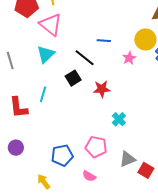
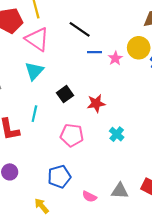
black line: (85, 58) -> (80, 29), moved
pink star: (129, 58) -> (115, 58), moved
pink pentagon: (96, 147) -> (72, 135), moved
gray triangle: (127, 159) -> (120, 191), moved, turned 30

